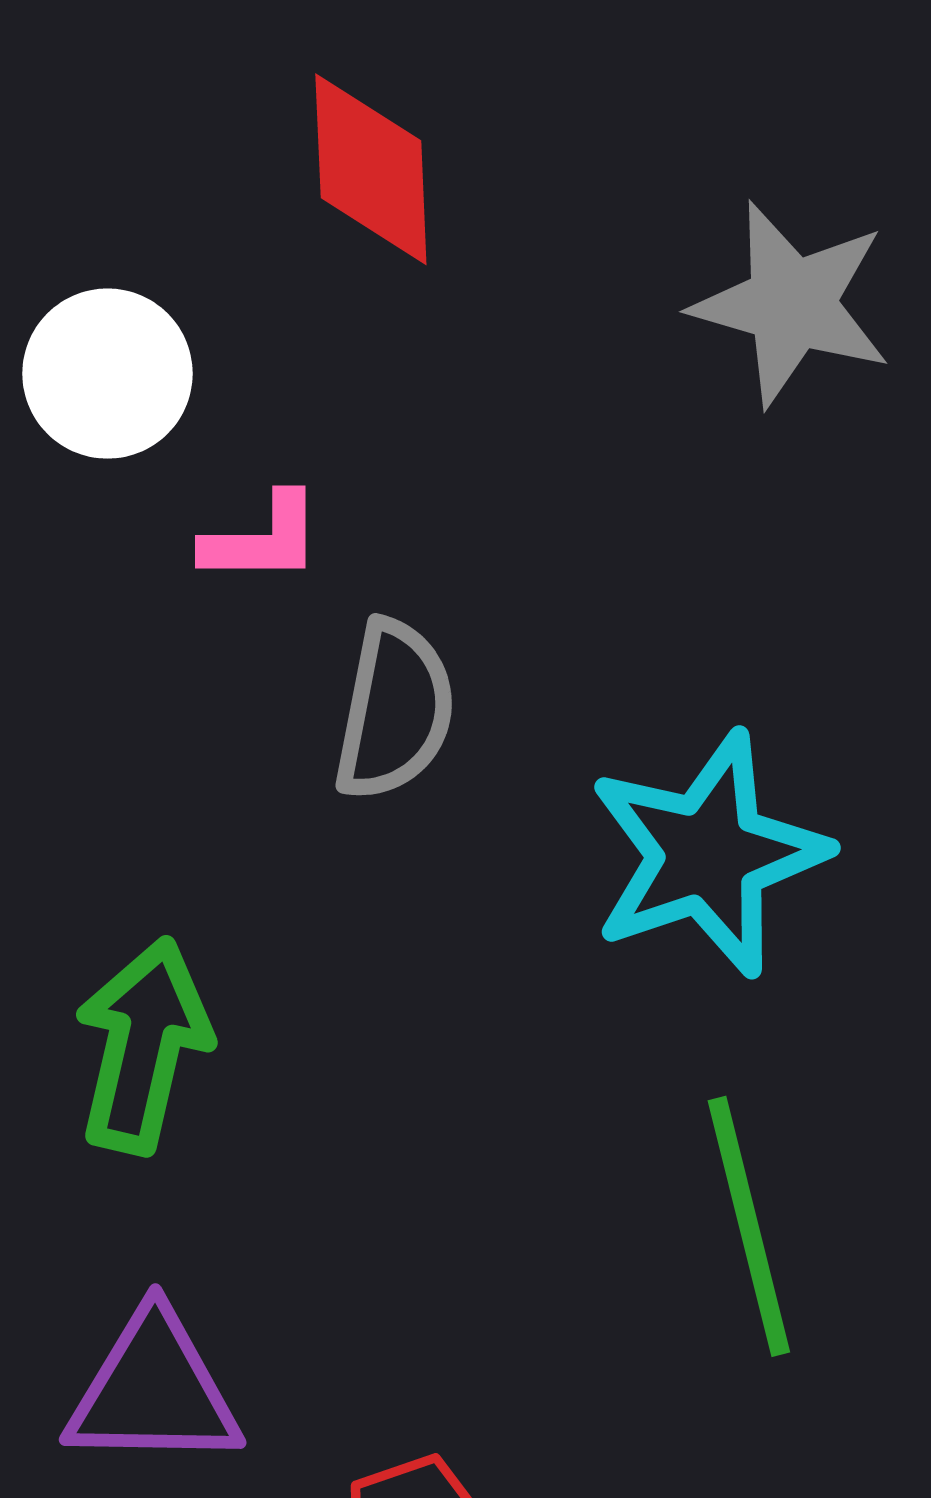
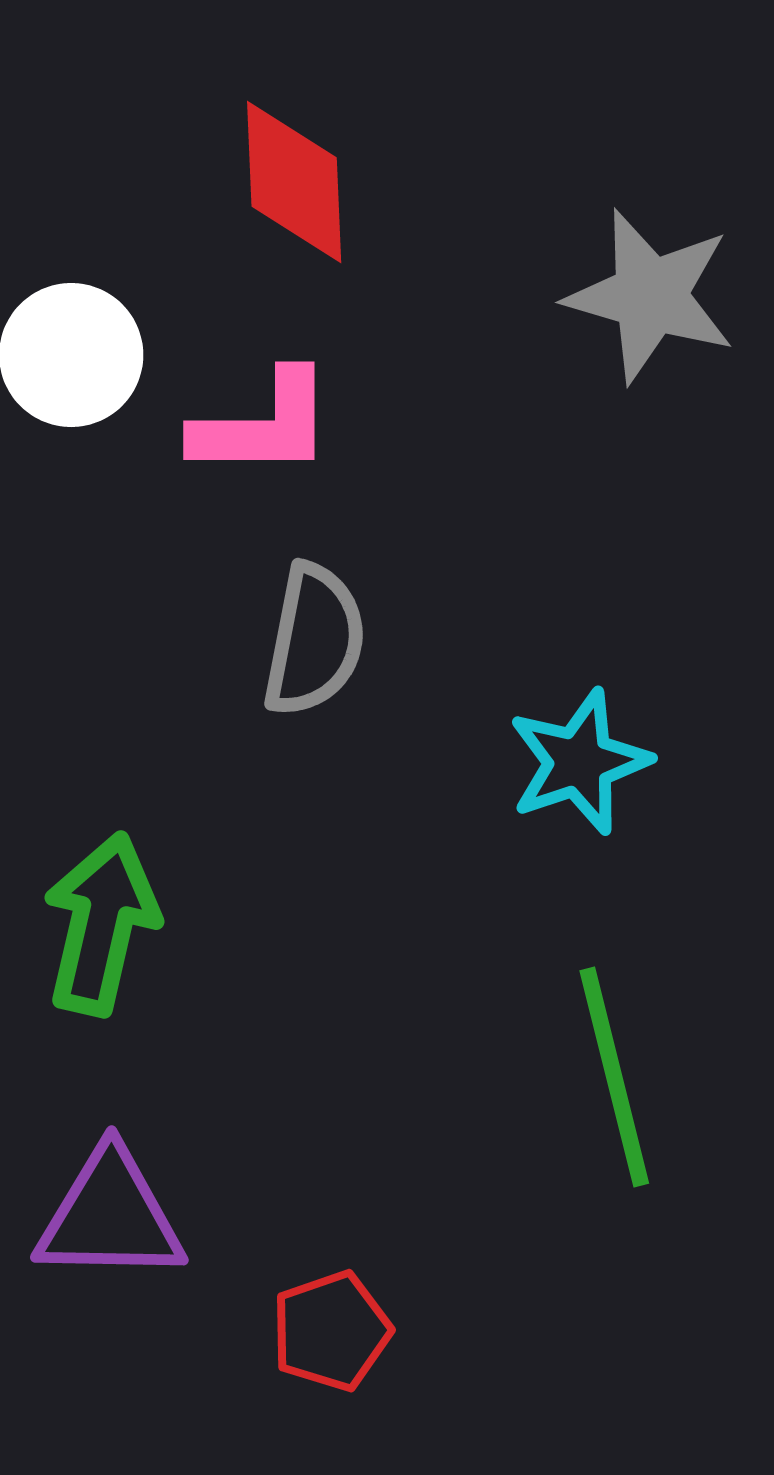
pink L-shape: (262, 539) -> (263, 425), moved, size x1.4
cyan star: (708, 854) -> (579, 762), size x0.7

